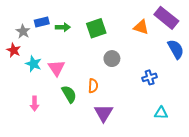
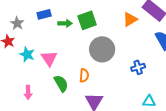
blue rectangle: (42, 22) -> (44, 14), moved
green arrow: (63, 27) -> (65, 23), moved
orange triangle: (141, 27) -> (130, 19), turned -49
gray circle: (112, 59) -> (102, 49), size x1.6

